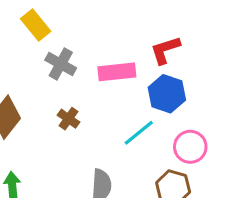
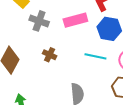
cyan line: (139, 133) -> (95, 56), turned 60

